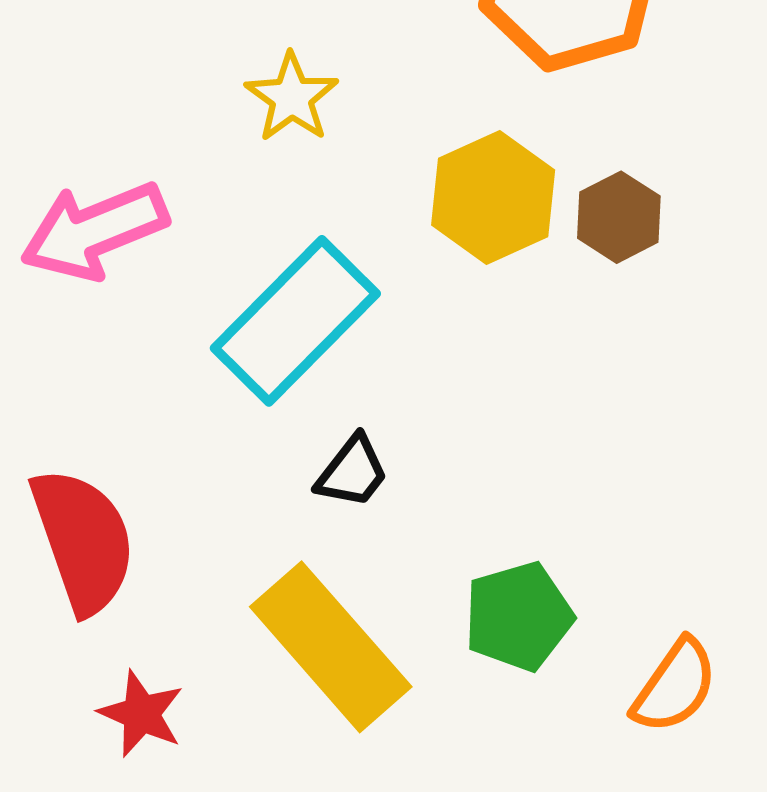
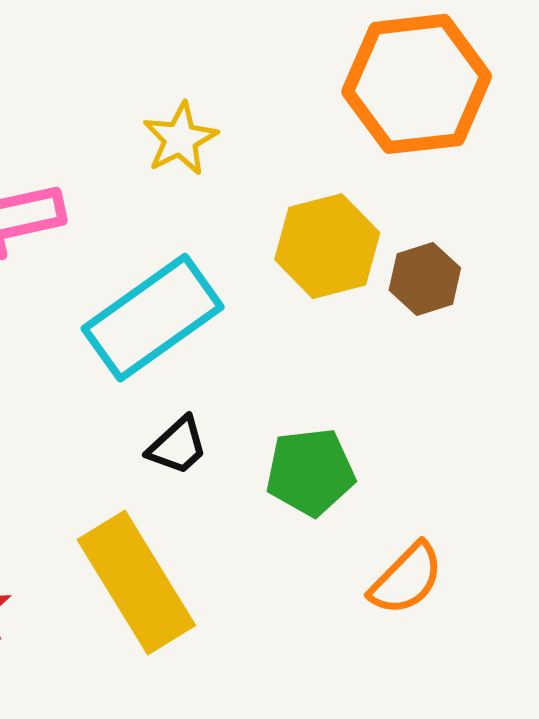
green pentagon: (518, 616) -> (310, 472), moved
orange semicircle: (675, 686) -> (406, 579), moved

